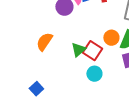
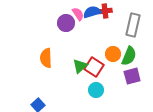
orange semicircle: (44, 42) -> (46, 58), turned -36

